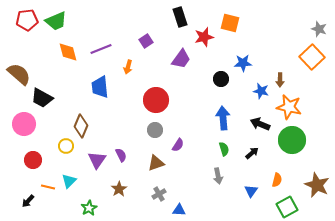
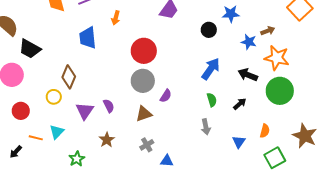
brown arrow: (280, 80) -> (268, 31), turned -112
blue arrow: (223, 118) -> (211, 69), turned 40
gray circle: (155, 130) -> (143, 81), size x1.5

